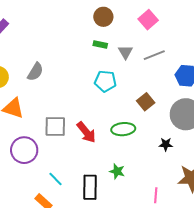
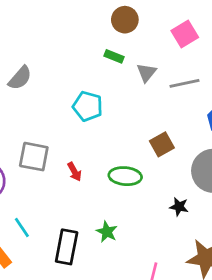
cyan pentagon: (105, 81) -> (88, 106), moved
red arrow: (86, 132) -> (75, 172), size x0.6

